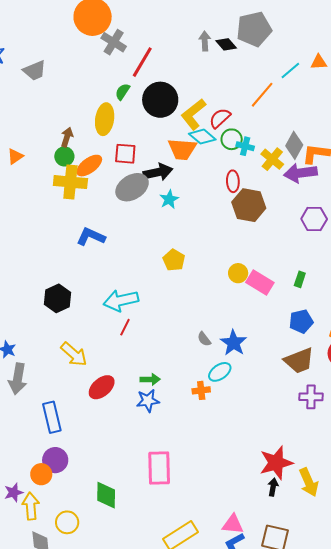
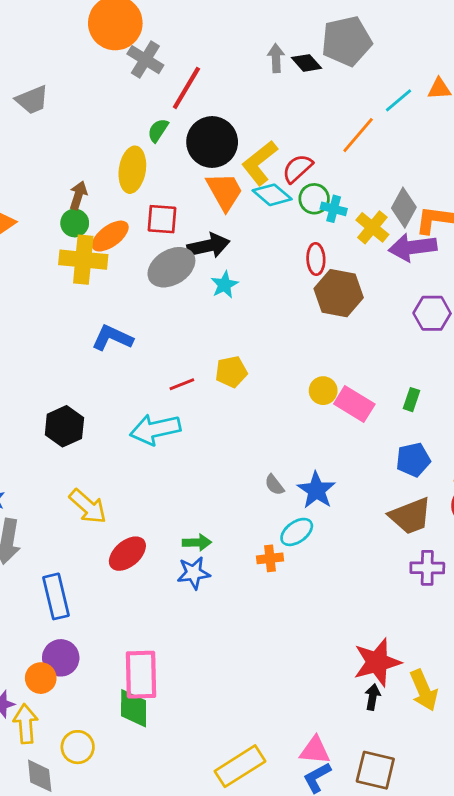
orange trapezoid: (182, 149) -> (224, 191), moved, turned -124
yellow pentagon: (174, 260) -> (231, 372), turned 30
red line: (125, 327) -> (182, 384), moved, turned 42
pink rectangle: (159, 468) -> (141, 675), moved

